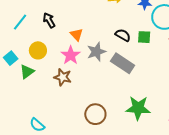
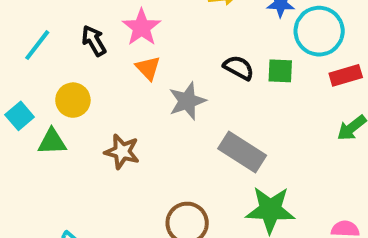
pink star: (71, 55) -> (142, 27), moved
gray rectangle: (123, 63) -> (242, 152), moved
green triangle: (27, 72) -> (52, 142), turned 35

